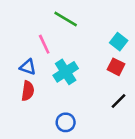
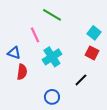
blue triangle: (28, 67) -> (14, 53), moved
black line: (119, 101) -> (81, 80), moved

